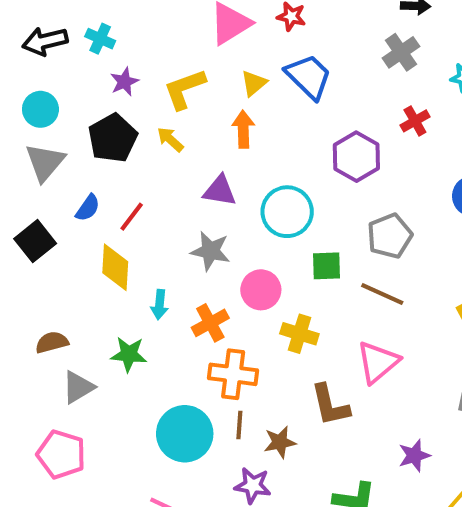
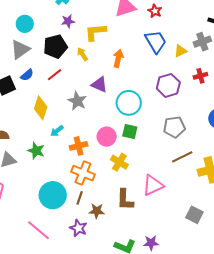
yellow triangle: (254, 83) -> (180, 51), moved
blue semicircle: (88, 208) -> (27, 75), moved
red line: (132, 217) -> (54, 75), moved
gray star: (210, 251) -> (77, 101), moved
green square: (327, 266) -> (130, 131), moved
brown line: (382, 294) -> (182, 157), moved, turned -65
cyan arrow: (159, 305) -> (57, 131), turned 32
purple star: (414, 455) -> (151, 243), moved

